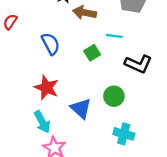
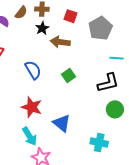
cyan line: (114, 36) -> (116, 58), moved
black L-shape: (138, 64) -> (108, 83), turned -35
green circle: (114, 96) -> (115, 109), moved

